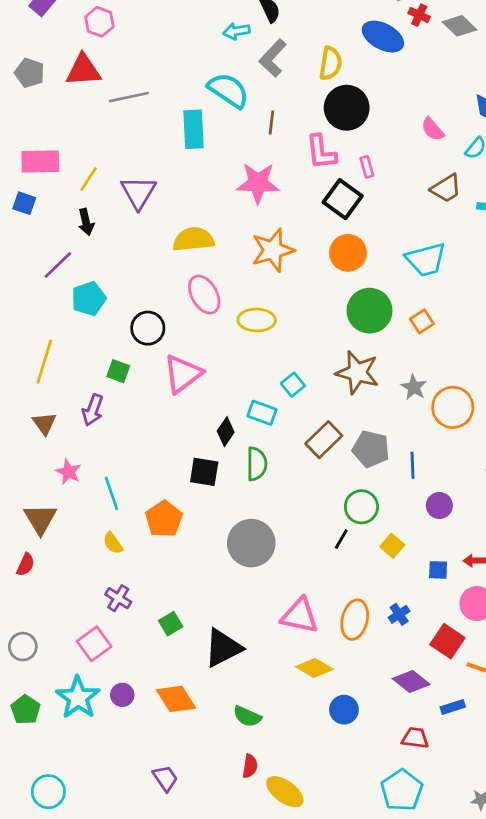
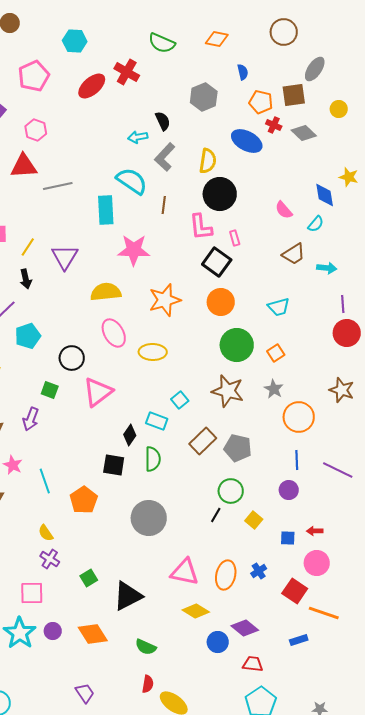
pink star: (258, 183) -> (134, 250), moved
cyan trapezoid: (426, 260) -> (279, 307), size x0.7
gray star: (414, 387) -> (274, 389), moved
blue line: (412, 465) -> (297, 460), moved
yellow semicircle: (113, 543) -> (46, 533), moved
pink square: (94, 644) -> (32, 593), turned 35
purple diamond: (411, 681) -> (245, 628), moved
red trapezoid: (415, 738) -> (253, 664), moved

